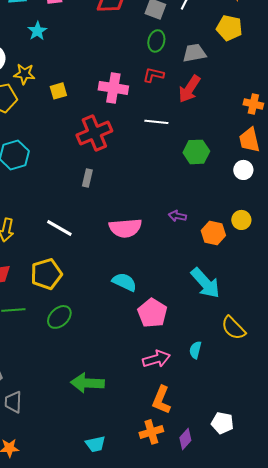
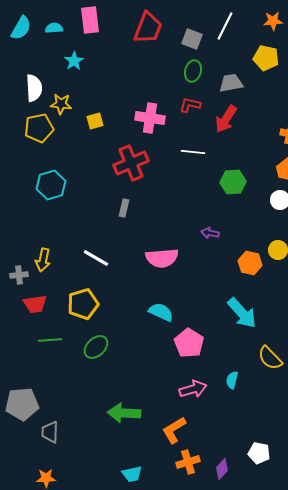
purple arrow: (177, 216) -> (210, 233), moved
orange L-shape: (161, 400) -> (174, 430), moved, turned 36

